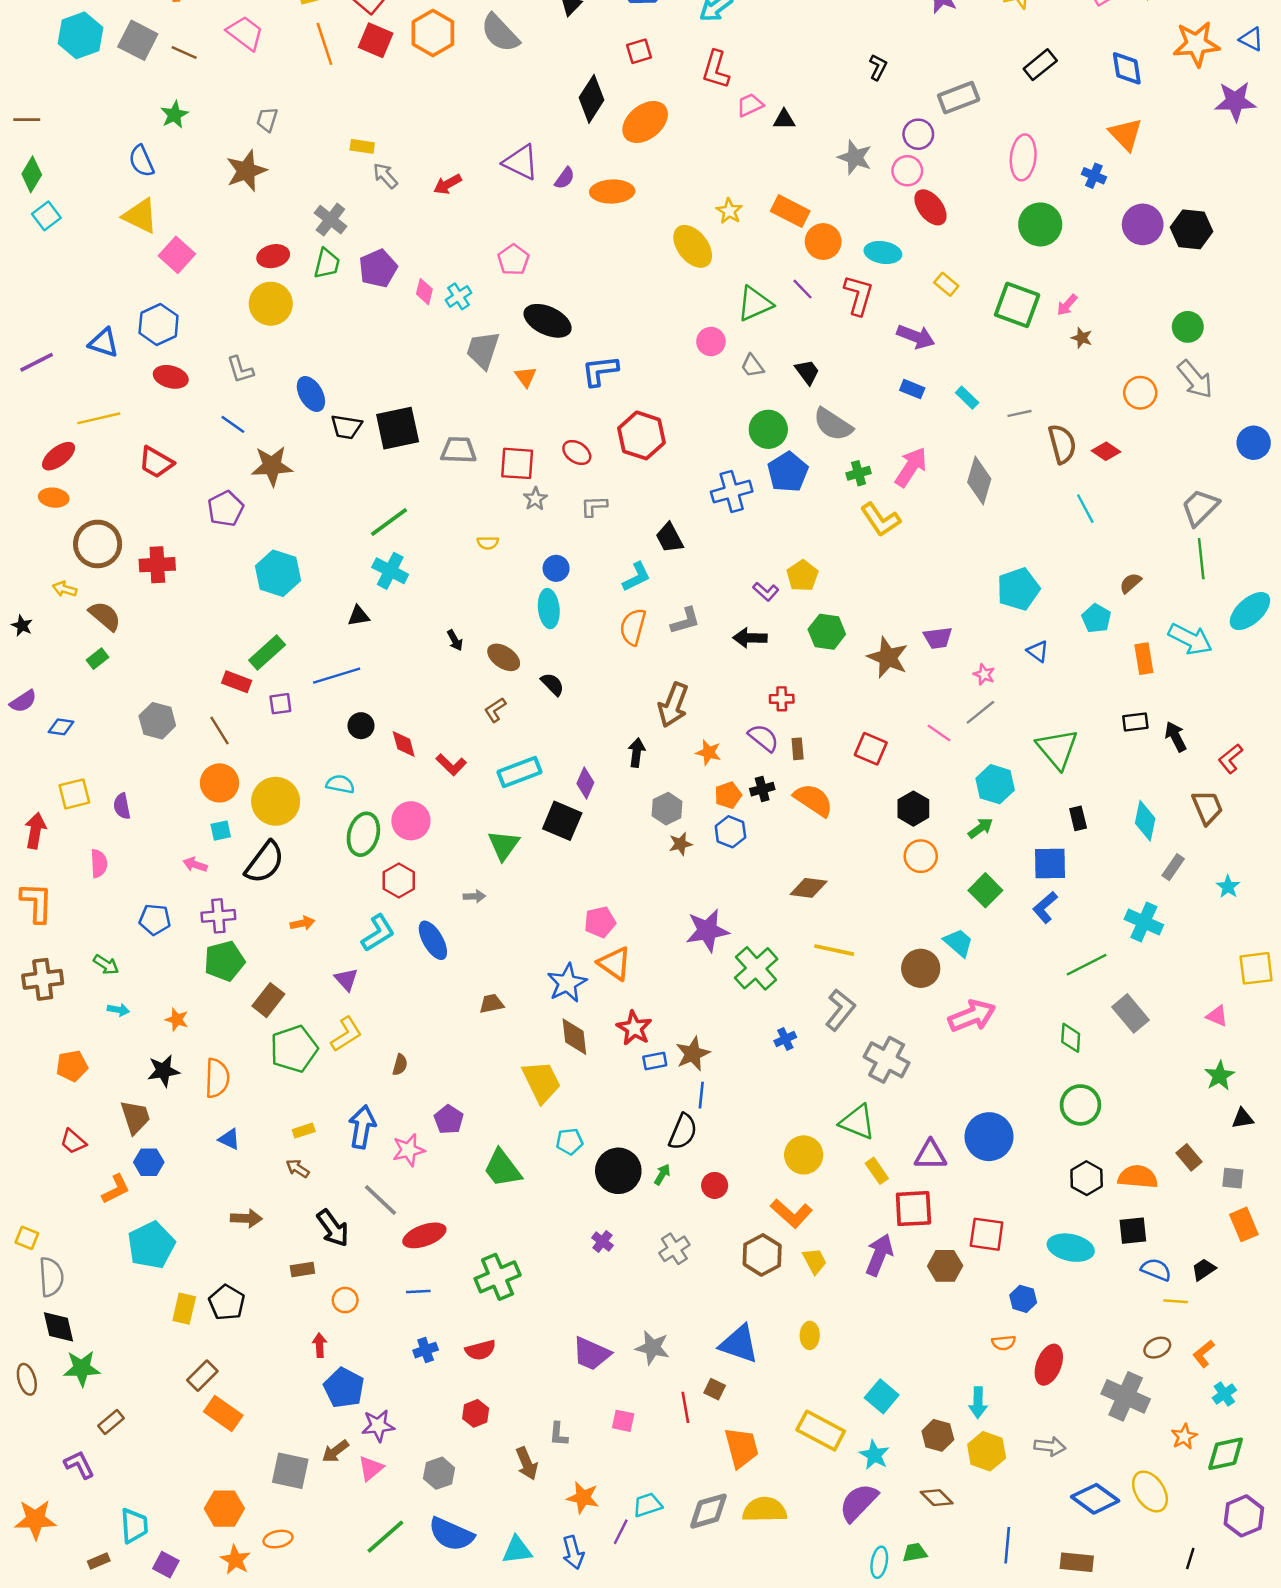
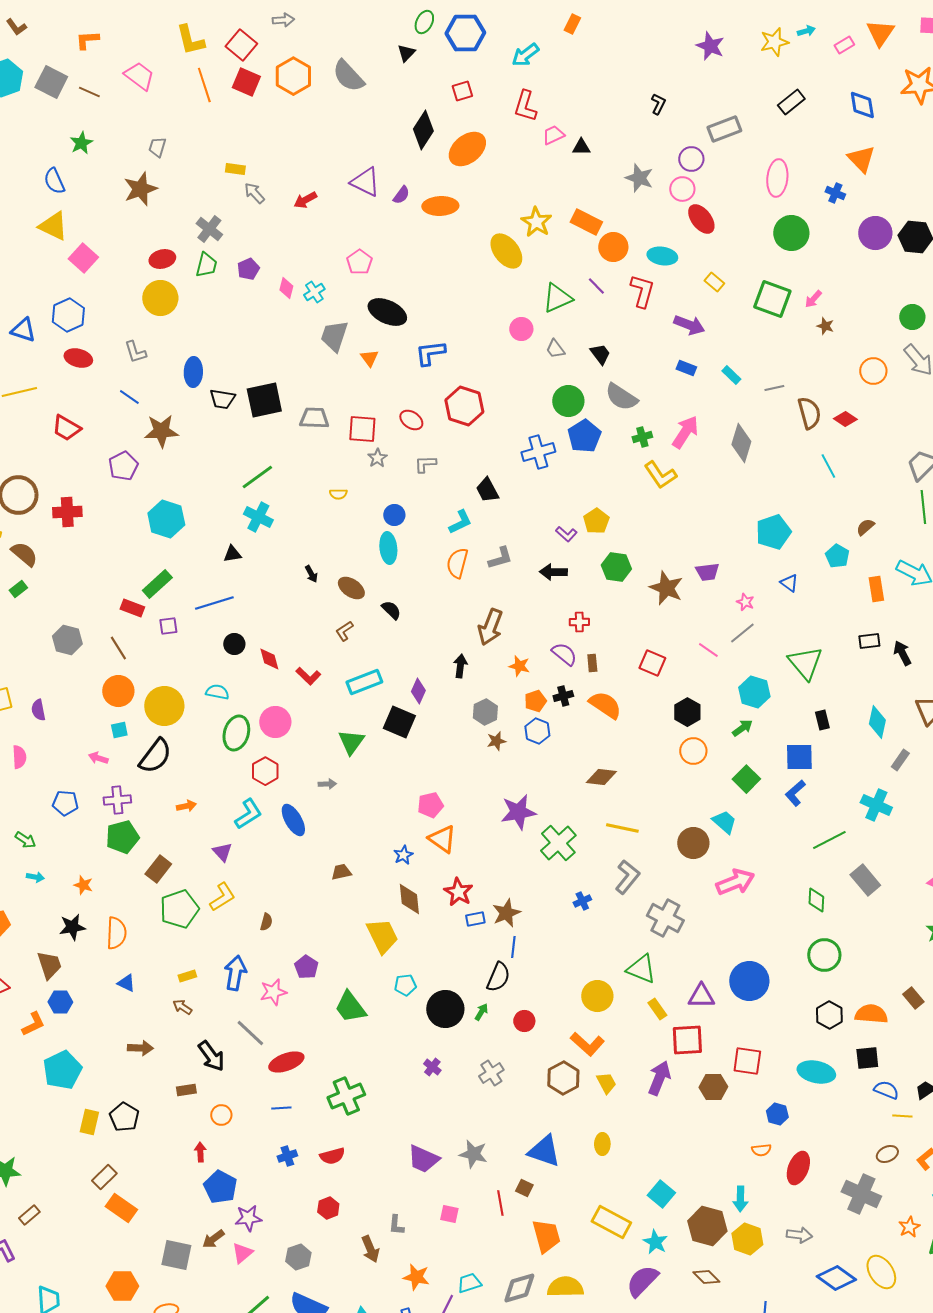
yellow star: (729, 211) -> (536, 222), size x1.4
purple pentagon: (378, 268) -> (248, 269), size x0.7
blue ellipse: (311, 394) -> (193, 372), turned 32
blue star: (567, 983) -> (403, 855), size x0.6
brown hexagon: (938, 1435) -> (707, 1226), size x1.5

